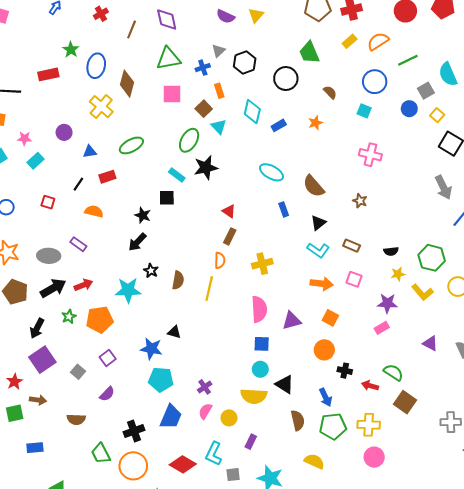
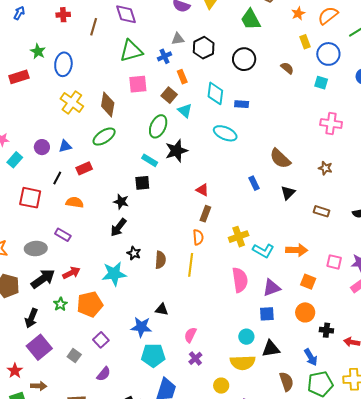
red cross: (101, 14) -> (63, 15), turned 32
yellow rectangle: (350, 41) -> (305, 42), moved, turned -64
gray triangle: (218, 51) -> (178, 39), turned 40
green trapezoid: (309, 53) -> (251, 19), moved
brown diamond: (127, 84) -> (108, 104), moved
orange star: (315, 123) -> (298, 13), moved
blue rectangle: (279, 125) -> (242, 104), turned 40
purple circle: (64, 132) -> (42, 147), moved
cyan ellipse: (271, 172) -> (225, 133), moved
red square: (48, 202) -> (30, 198), size x1.6
cyan L-shape: (318, 250) -> (263, 251), moved
pink square: (354, 279) -> (334, 262), moved
blue square: (262, 344) -> (267, 314), moved
black triangle: (285, 384) -> (271, 349), turned -36
pink semicircle: (205, 411) -> (190, 335), moved

